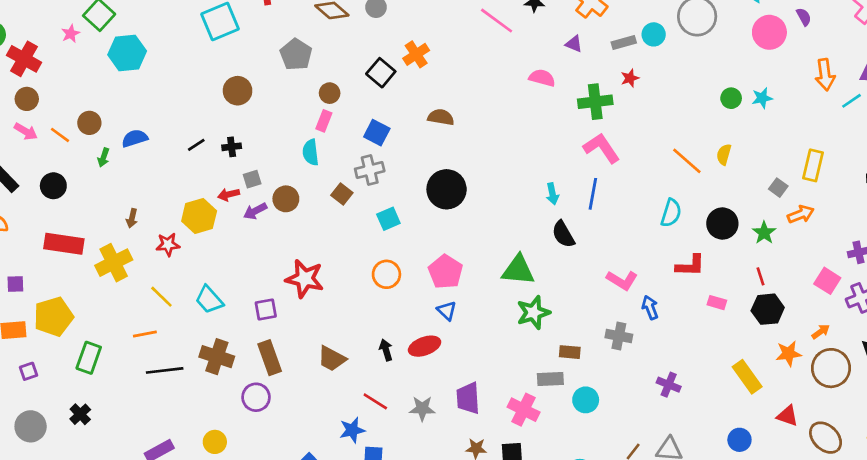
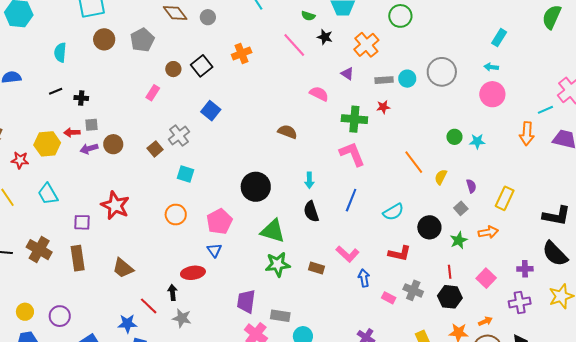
purple semicircle: (804, 17) -> (471, 186), moved
orange cross: (416, 54) -> (242, 54), moved
brown circle: (238, 91) -> (104, 39), moved
brown circle: (330, 93) -> (173, 69), moved
cyan line: (852, 101) -> (545, 110), moved
brown semicircle: (441, 117) -> (287, 132), moved
blue square: (377, 133) -> (211, 111), moved
cyan semicircle: (311, 152) -> (60, 52), moved
orange line: (687, 161) -> (414, 162), moved
gray cross: (370, 170) -> (179, 136), turned -35
gray square: (778, 188) -> (461, 208), moved
black circle: (447, 189) -> (256, 187), moved
blue line: (593, 194) -> (351, 200), moved
cyan semicircle: (671, 213) -> (393, 212), turned 30
cyan square: (388, 219) -> (185, 174), turned 30
pink square: (827, 281) -> (486, 278), moved
cyan trapezoid: (209, 300) -> (48, 194), moved
pink rectangle: (717, 303) -> (389, 298), moved
gray cross: (619, 336) -> (413, 290), moved
black arrow: (386, 350) -> (173, 292), moved
brown rectangle: (570, 352) -> (316, 268), moved
purple circle: (256, 397) -> (60, 316), moved
purple trapezoid: (468, 398) -> (246, 301), moved

